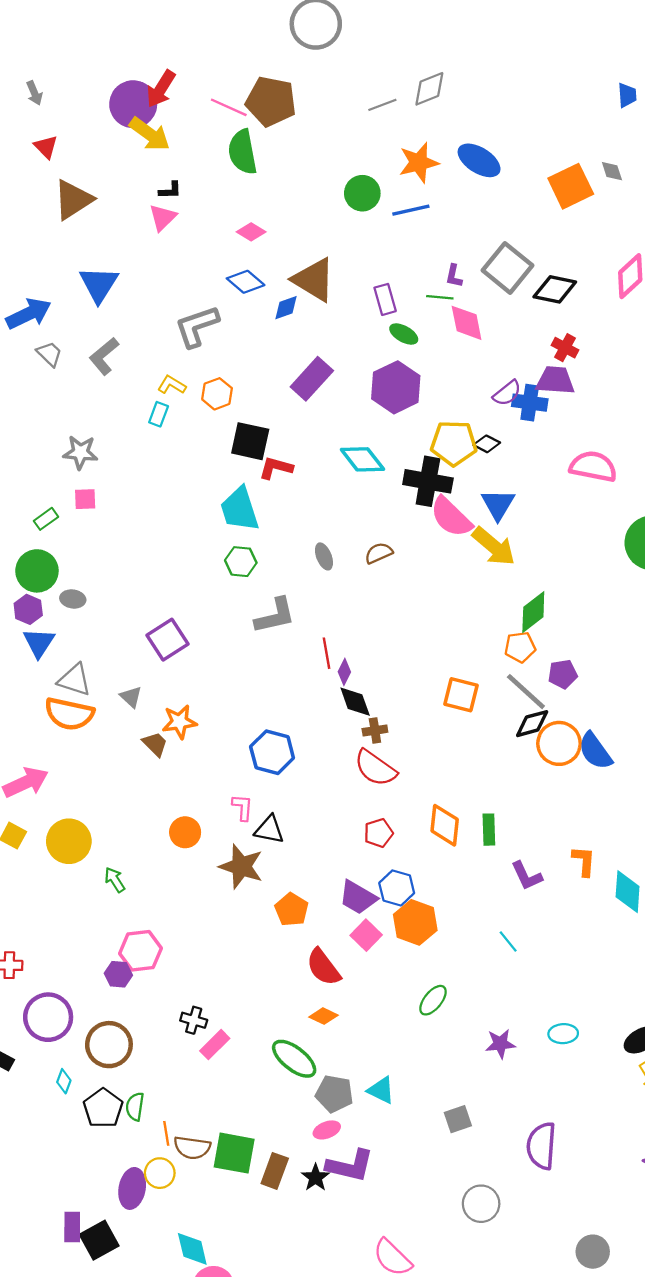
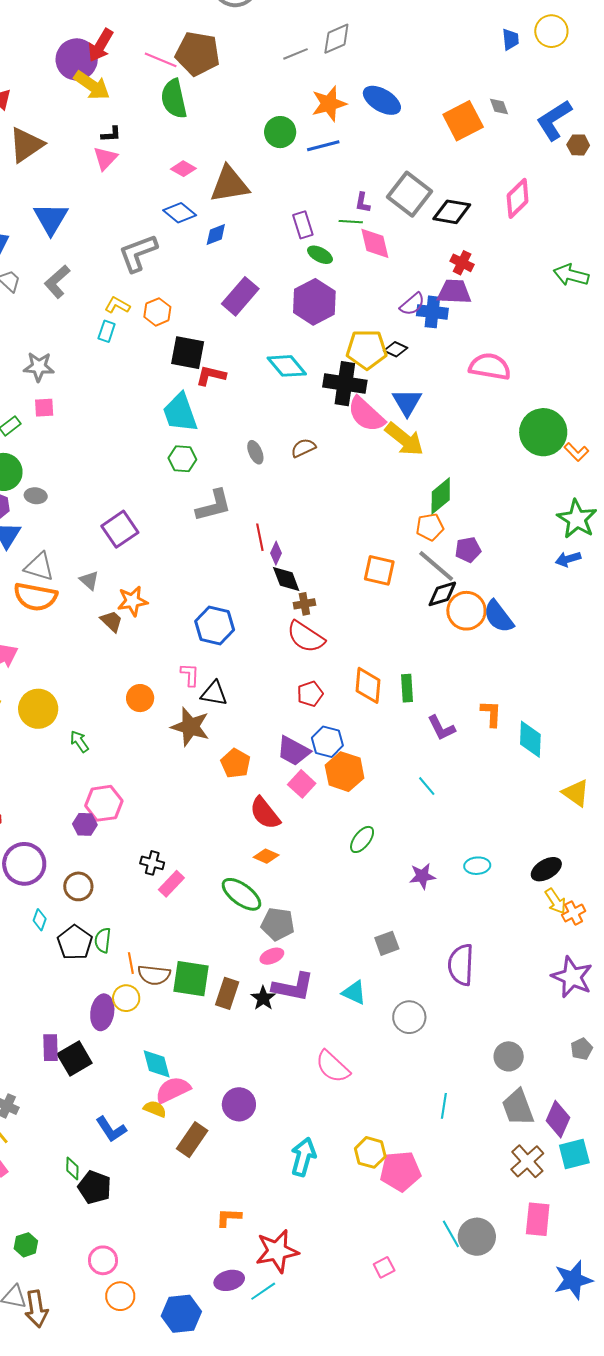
brown triangle: (314, 280) -> (229, 184), moved, turned -39
brown circle: (109, 1045) -> (78, 886), size x0.7
cyan triangle: (381, 1090) -> (354, 993), moved

